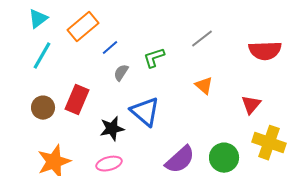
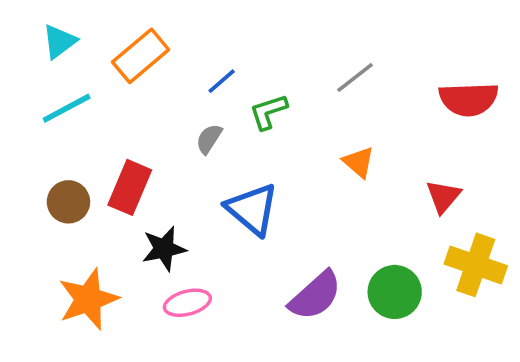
blue line: (110, 48) -> (222, 81), moved
cyan line: (42, 56) -> (67, 108), turned 32
black star: (112, 129) -> (164, 249), moved

